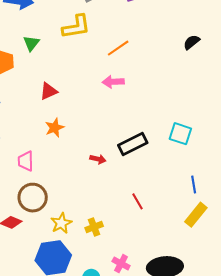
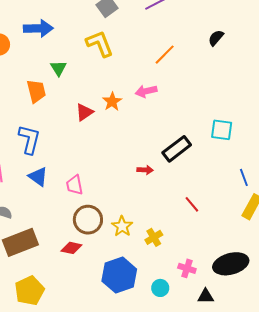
yellow L-shape: (76, 27) -> (100, 44), turned -92
orange line: (118, 48) -> (165, 55), moved
orange star: (55, 128) -> (112, 102), moved
yellow star: (61, 223) -> (122, 226), moved

